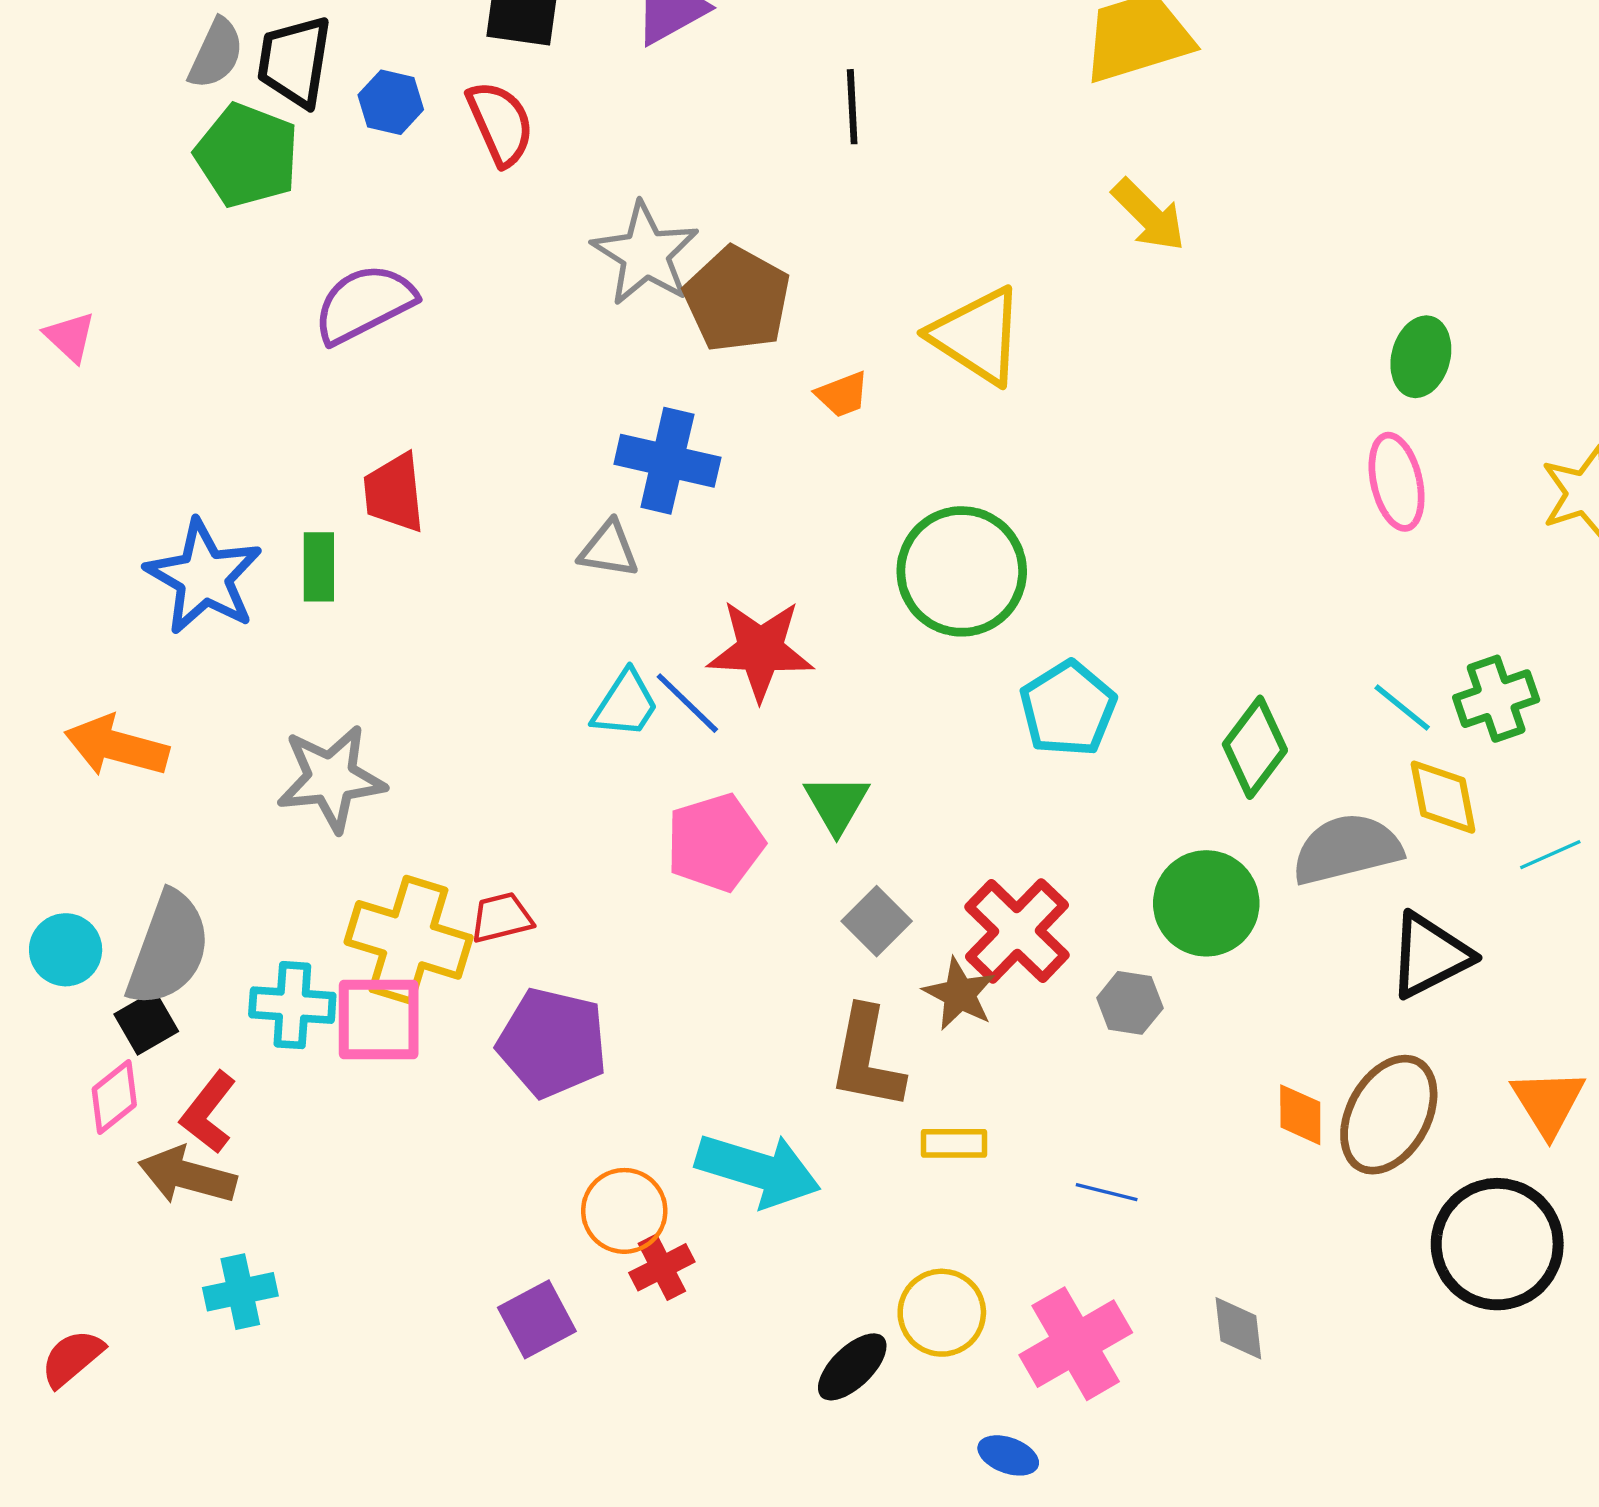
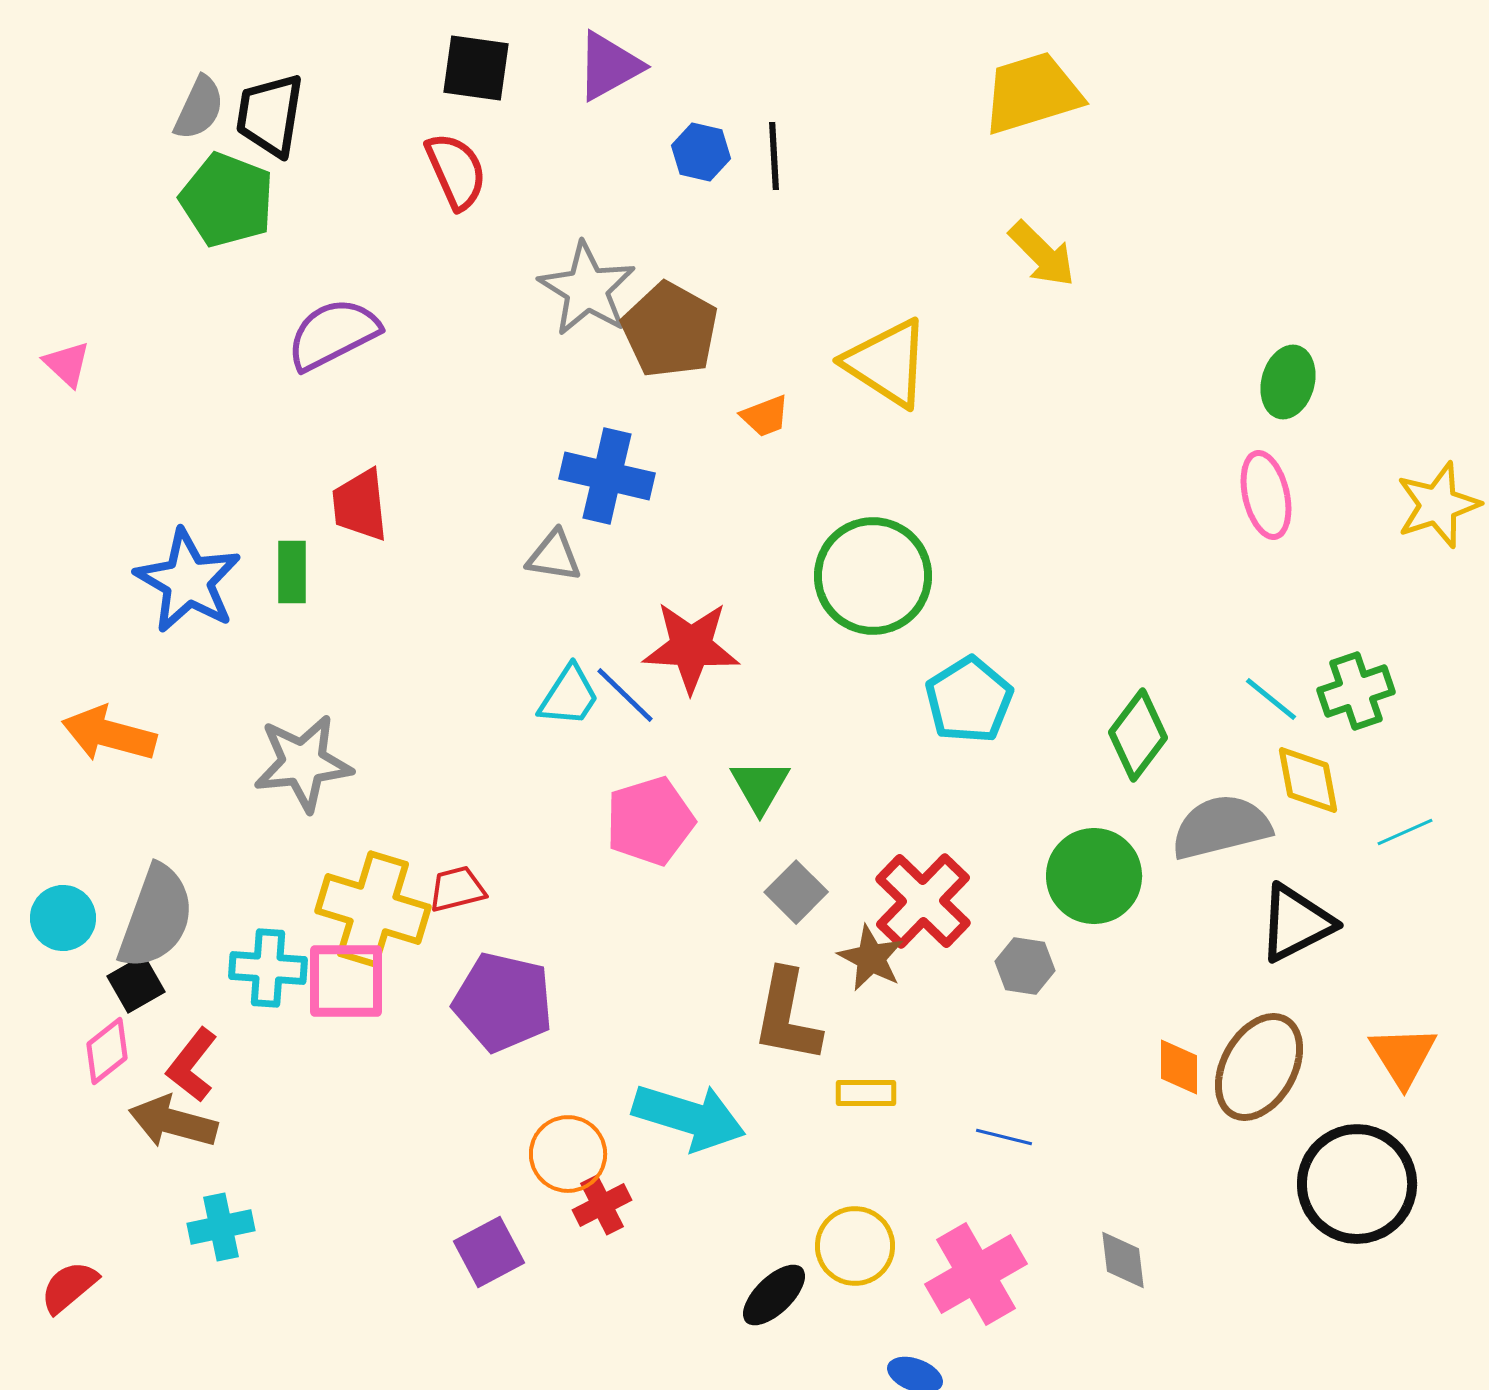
blue hexagon: (391, 102) -> (701, 152), moved

